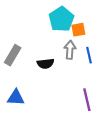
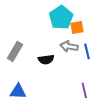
gray arrow: (70, 50) -> (69, 46), turned -84

